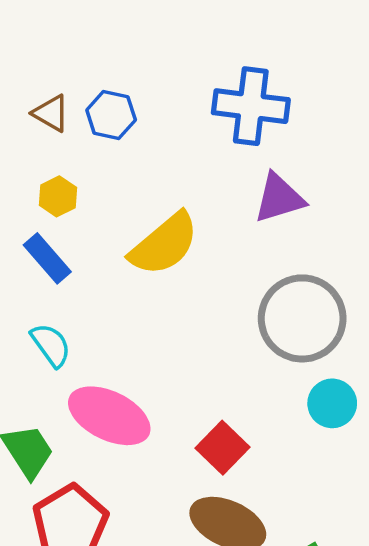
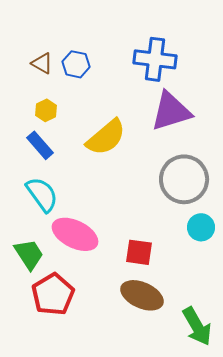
purple triangle: (279, 198) -> (171, 111), size x1.4
cyan semicircle: (51, 345) -> (42, 194), size x1.4
red square: (223, 448) -> (139, 252), turned -36

